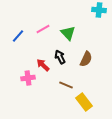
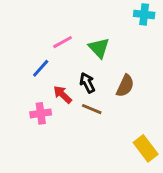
blue line: (18, 36) -> (41, 68), moved
brown line: (66, 85) -> (92, 109), moved
yellow rectangle: (84, 102) -> (146, 148), moved

